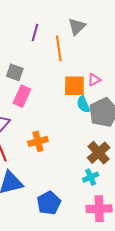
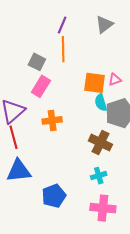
orange line: (59, 48) -> (63, 49), moved
orange cross: (38, 141) -> (52, 120), moved
brown cross: (99, 153) -> (100, 143), moved, turned -30

